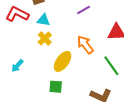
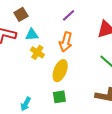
orange arrow: (85, 45) -> (66, 42), moved, turned -114
cyan arrow: (17, 66) -> (26, 104), moved

